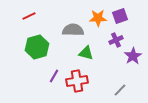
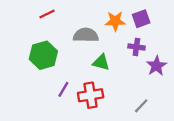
red line: (29, 16) -> (47, 14), moved
purple cross: (116, 40) -> (136, 47), turned 32

